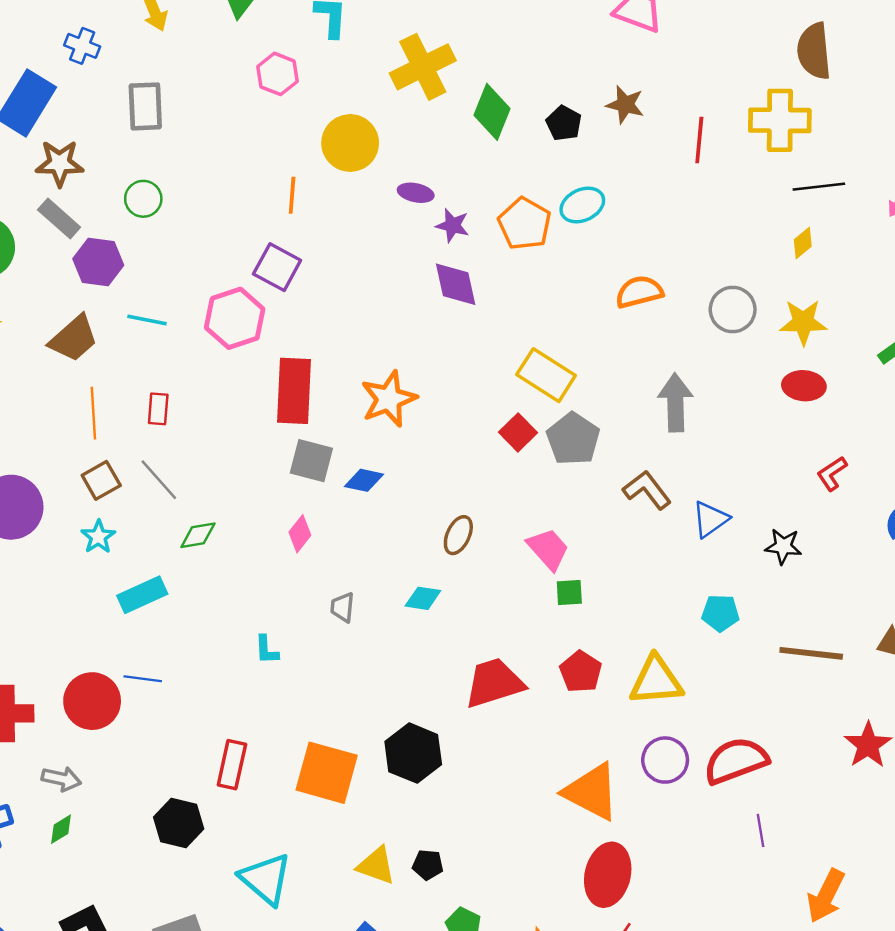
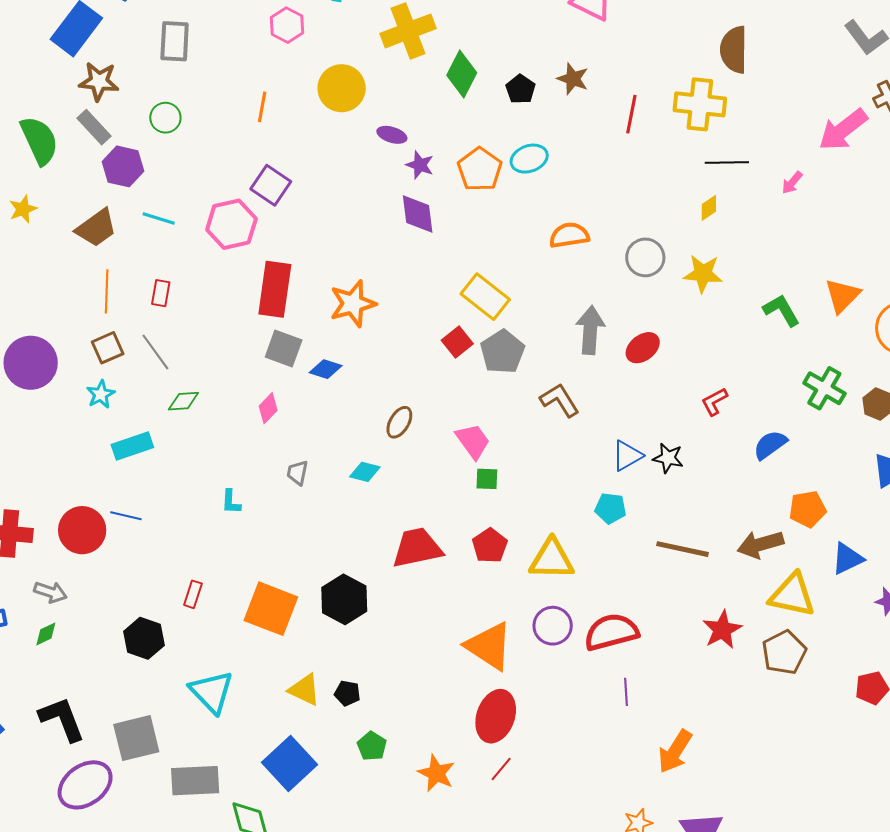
orange line: (292, 195) -> (262, 107), moved
red ellipse: (804, 386) -> (643, 348), moved, turned -48
blue triangle: (710, 519) -> (627, 456), moved
red rectangle: (232, 765) -> (193, 594), size x0.7

